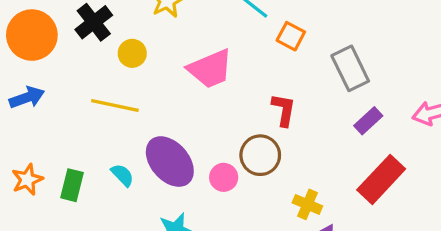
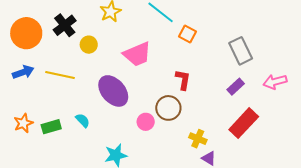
gray rectangle: (350, 68) -> (241, 51), moved
yellow line: (115, 105) -> (60, 75), moved
purple ellipse: (170, 162) -> (113, 91), moved
green rectangle: (72, 185) -> (51, 127), turned 60

